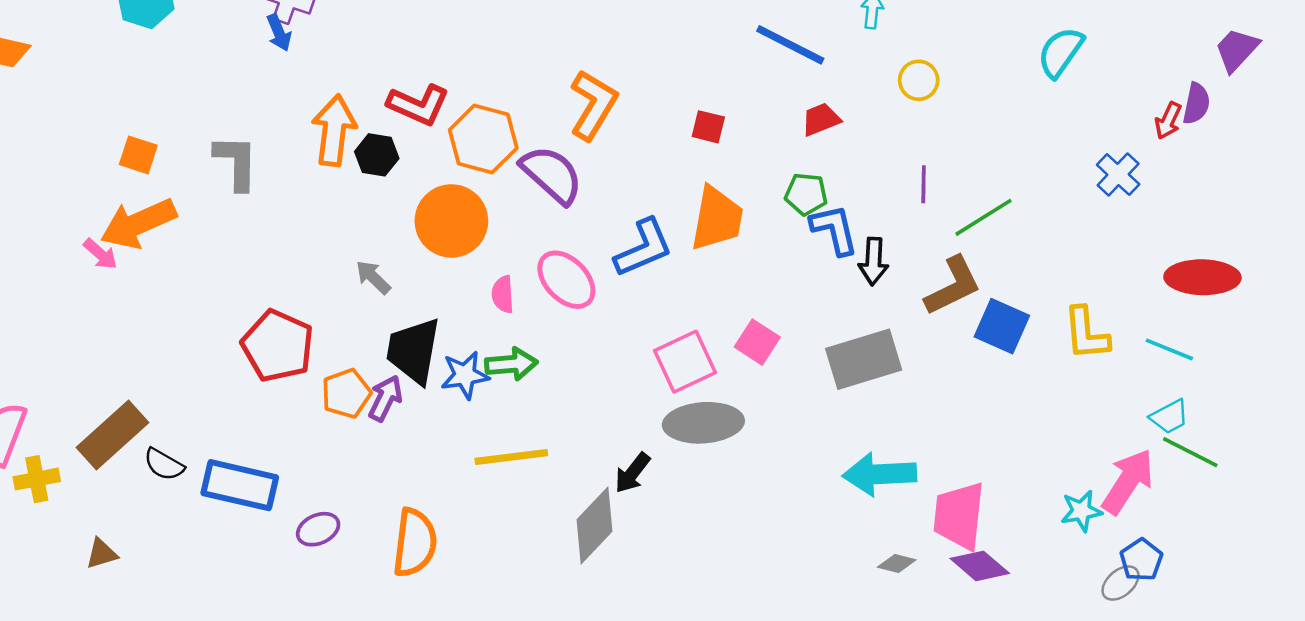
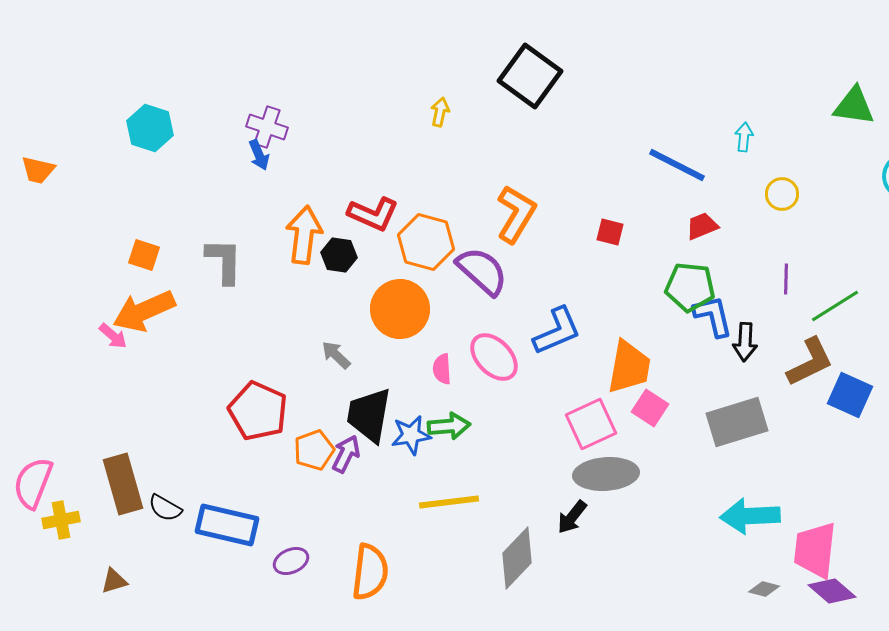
green pentagon: (806, 194) -> (690, 287), size x1.4
orange trapezoid: (717, 219) -> (629, 367), moved
brown rectangle: (113, 435) -> (123, 484), turned -64
black arrow: (632, 473) -> (572, 517), moved

